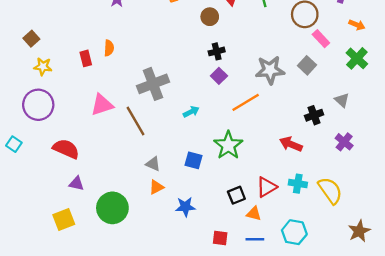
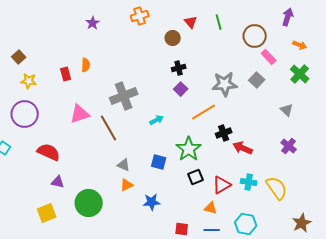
black cross: (314, 115) -> (224, 133), moved
black square: (236, 195) -> (196, 177), moved

